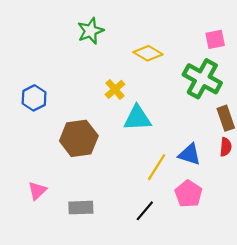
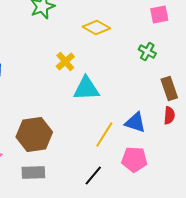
green cross: (202, 79) -> (147, 51), size x0.5
brown hexagon: (79, 138) -> (34, 134), moved
pink pentagon: (188, 194) -> (134, 159), turned -30

